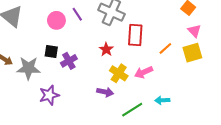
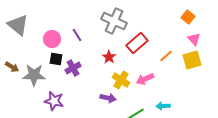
purple line: (77, 14) -> (77, 35), moved
pink circle: (56, 20) -> (52, 39), moved
red rectangle: (135, 35) -> (137, 43), turned 45
purple star: (49, 95) -> (54, 101), turned 30

